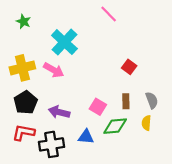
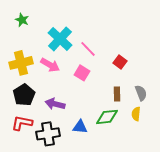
pink line: (109, 14) -> (88, 49), moved
pink square: (98, 107) -> (82, 73), moved

